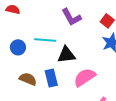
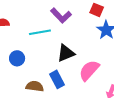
cyan line: (45, 40) -> (40, 32), moved

